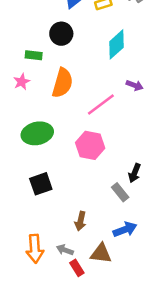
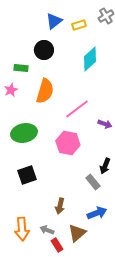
purple arrow: (135, 85) -> (105, 124), moved
brown triangle: (101, 254) -> (77, 233), turned -48

